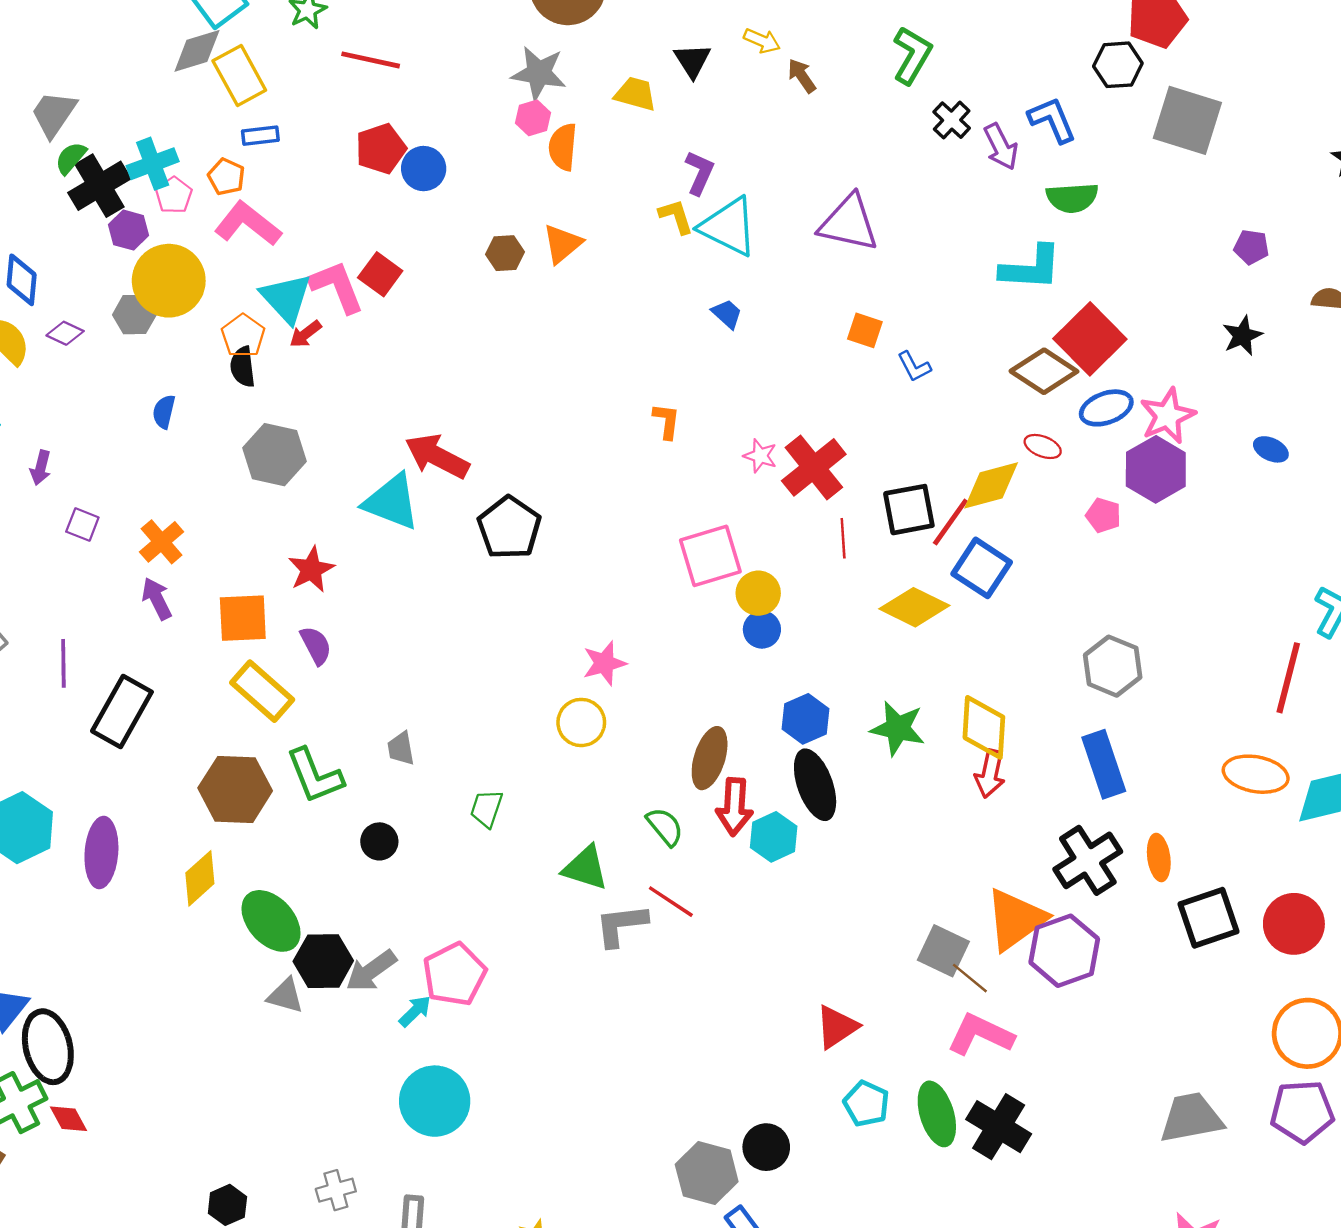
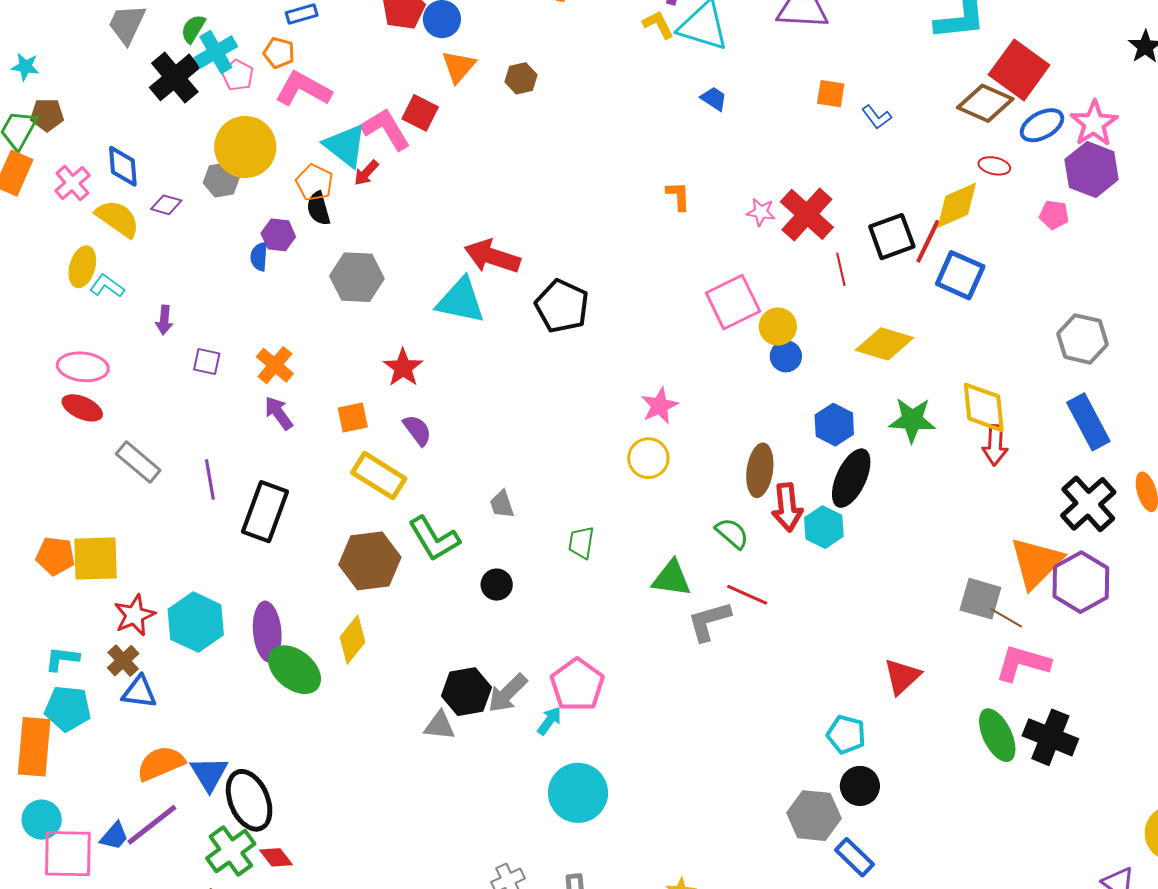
green semicircle: (71, 158) -> (193, 29), moved
purple hexagon: (129, 230) -> (278, 235), moved
orange triangle: (562, 244) -> (459, 67), moved
yellow diamond: (914, 607) -> (885, 344), moved
orange square: (243, 618) -> (353, 417), size x0.7
black ellipse: (815, 785) -> (851, 478), turned 54
green ellipse: (271, 921) -> (295, 670), moved
cyan pentagon: (866, 1104) -> (846, 734), moved

